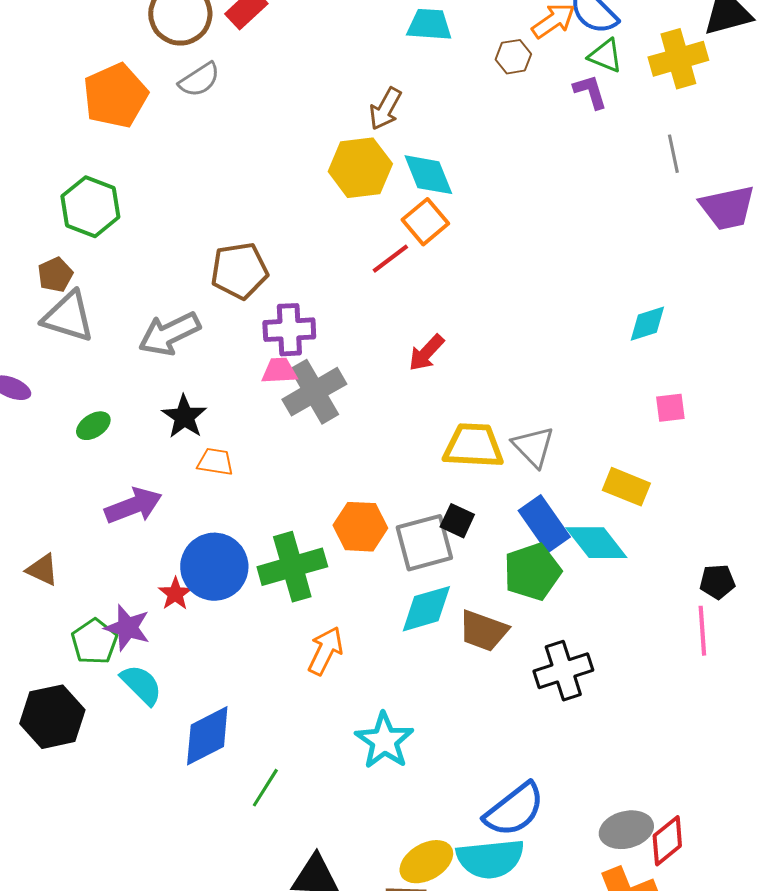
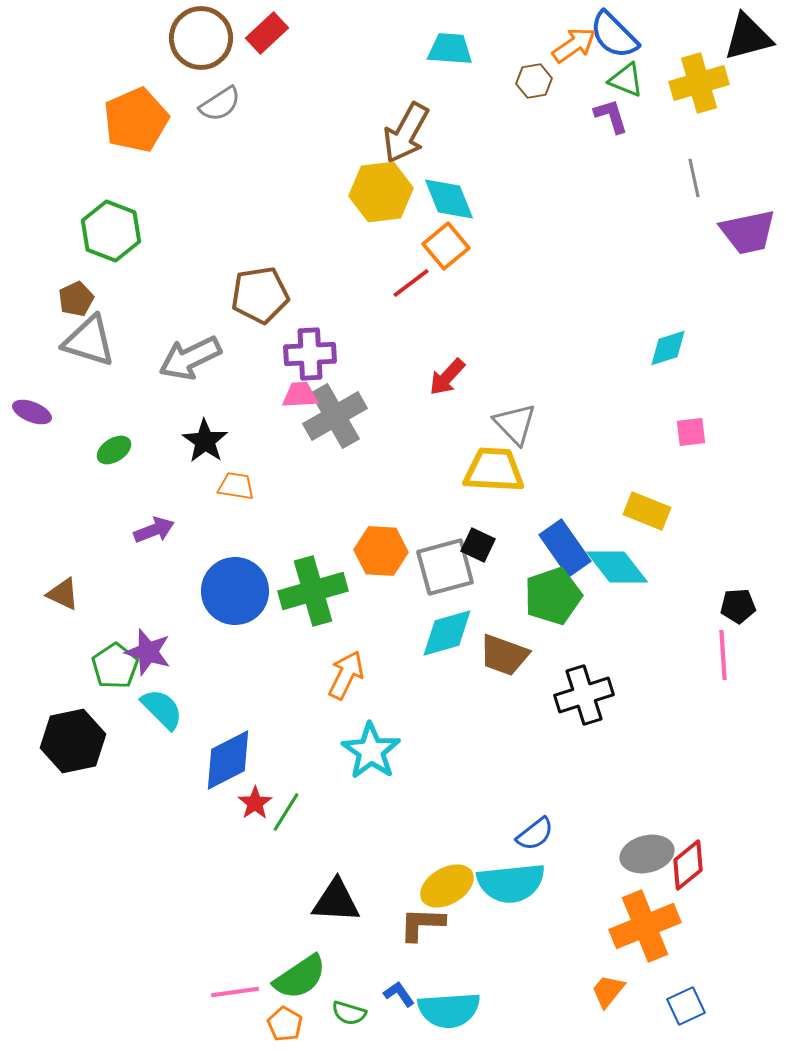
brown arrow: (385, 109) -> (406, 133), size x1.4
gray triangle: (533, 447) -> (515, 424), moved
purple arrow: (133, 506) -> (154, 530), size x0.7
red star: (175, 594) -> (255, 803), moved
cyan star: (384, 741) -> (371, 751), moved
blue semicircle: (514, 810) -> (535, 834), size x0.6

